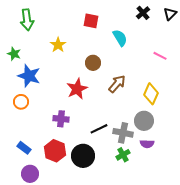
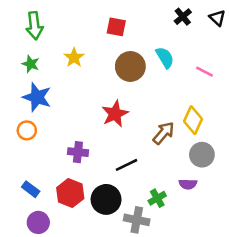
black triangle: (170, 14) -> (217, 18), turned -32
cyan semicircle: (120, 38) -> (165, 58), moved
green star: (14, 54) -> (31, 64), moved
brown circle: (93, 63) -> (130, 66), moved, size x1.5
brown arrow: (117, 84) -> (164, 133), moved
red star: (77, 89) -> (115, 114), moved
gray circle: (144, 121) -> (202, 155), moved
gray cross: (123, 133) -> (137, 220), moved

